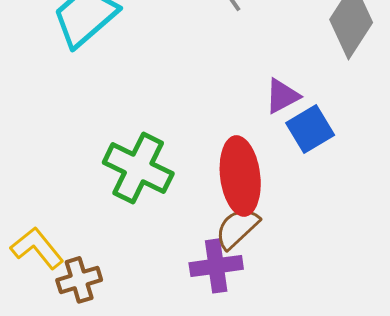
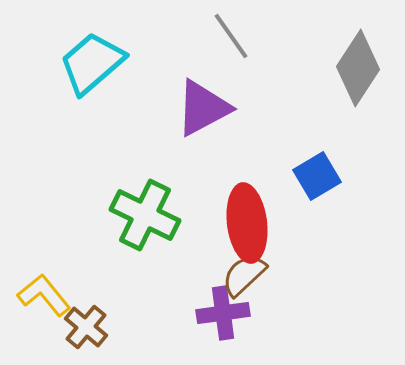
purple triangle: (282, 96) -> (203, 108), moved, size x1.6
brown cross: (79, 280) -> (86, 327), turned -33

